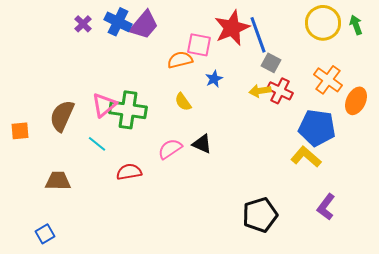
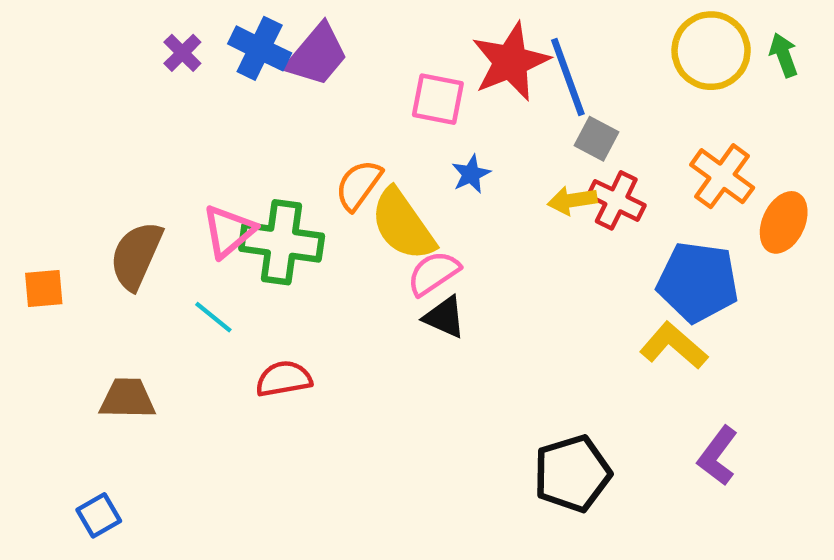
orange semicircle: (180, 60) -> (359, 185), moved, turned -40
yellow semicircle: (183, 102) -> (403, 225), size x1.8
pink semicircle: (170, 149) -> (434, 273), moved

